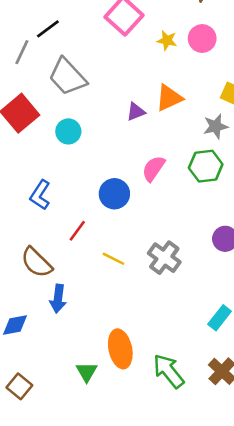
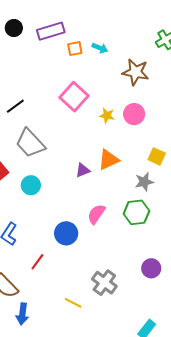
yellow line: (113, 259) -> (73, 303), moved

